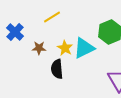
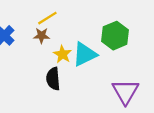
brown star: (39, 48) -> (41, 36), moved

